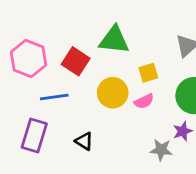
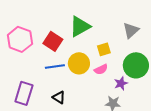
green triangle: (114, 40) -> (80, 26), turned -35
blue line: (54, 97) -> (55, 66), moved
purple star: (183, 131) -> (121, 83), moved

